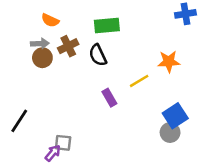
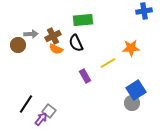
orange semicircle: (50, 20) -> (56, 49), moved
brown circle: (42, 58) -> (18, 45), moved
black line: (19, 121) -> (26, 104), moved
gray square: (63, 143) -> (49, 111), turned 32

